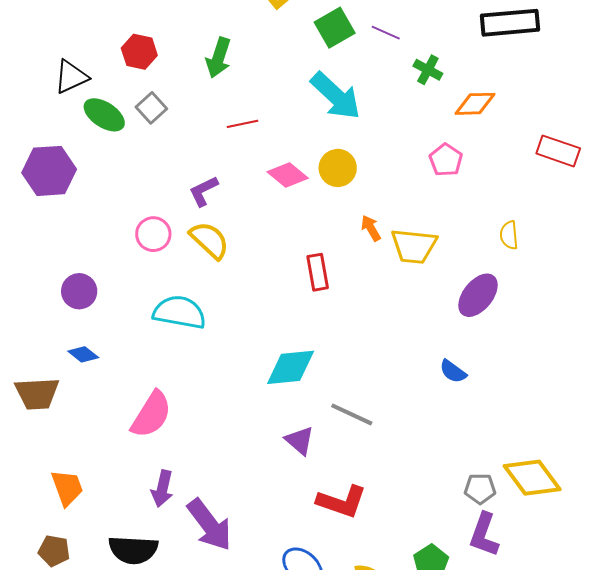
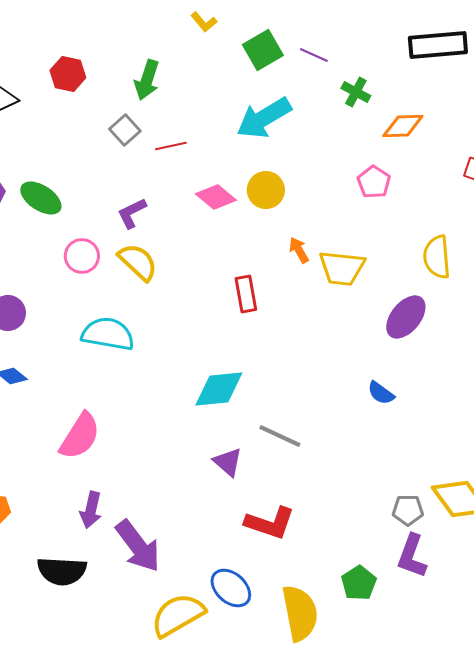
cyan arrow: (336, 96) -> (264, 118), turned 106
gray square: (151, 108) -> (125, 130), moved
green ellipse: (104, 115) -> (41, 198), moved
yellow semicircle: (509, 235) -> (437, 257), size x1.5

